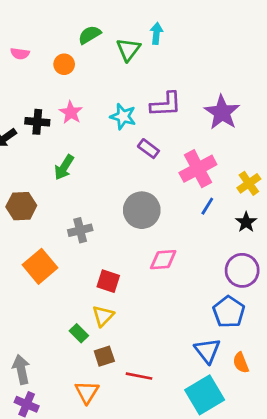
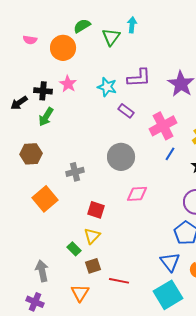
orange circle: (64, 64) -> (63, 48), size x1.6
green arrow: (64, 167) -> (46, 117), moved
gray arrow: (21, 369) -> (42, 271), moved

